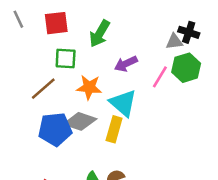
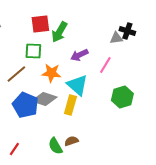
red square: (56, 23) -> (40, 24), moved
green hexagon: (186, 68) -> (122, 97), moved
blue pentagon: (55, 129) -> (25, 105), turned 30

